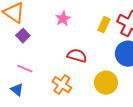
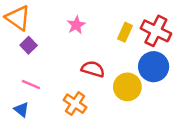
yellow circle: (106, 83) -> (127, 87), moved

